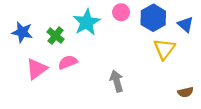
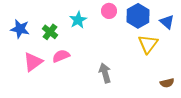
cyan star: (87, 22) -> (78, 20), size x0.7

